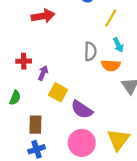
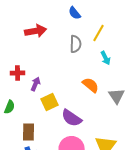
gray semicircle: (90, 51) -> (76, 44), moved
orange semicircle: (111, 65) -> (91, 85), moved, turned -144
yellow square: (58, 92) -> (50, 102), turned 36

